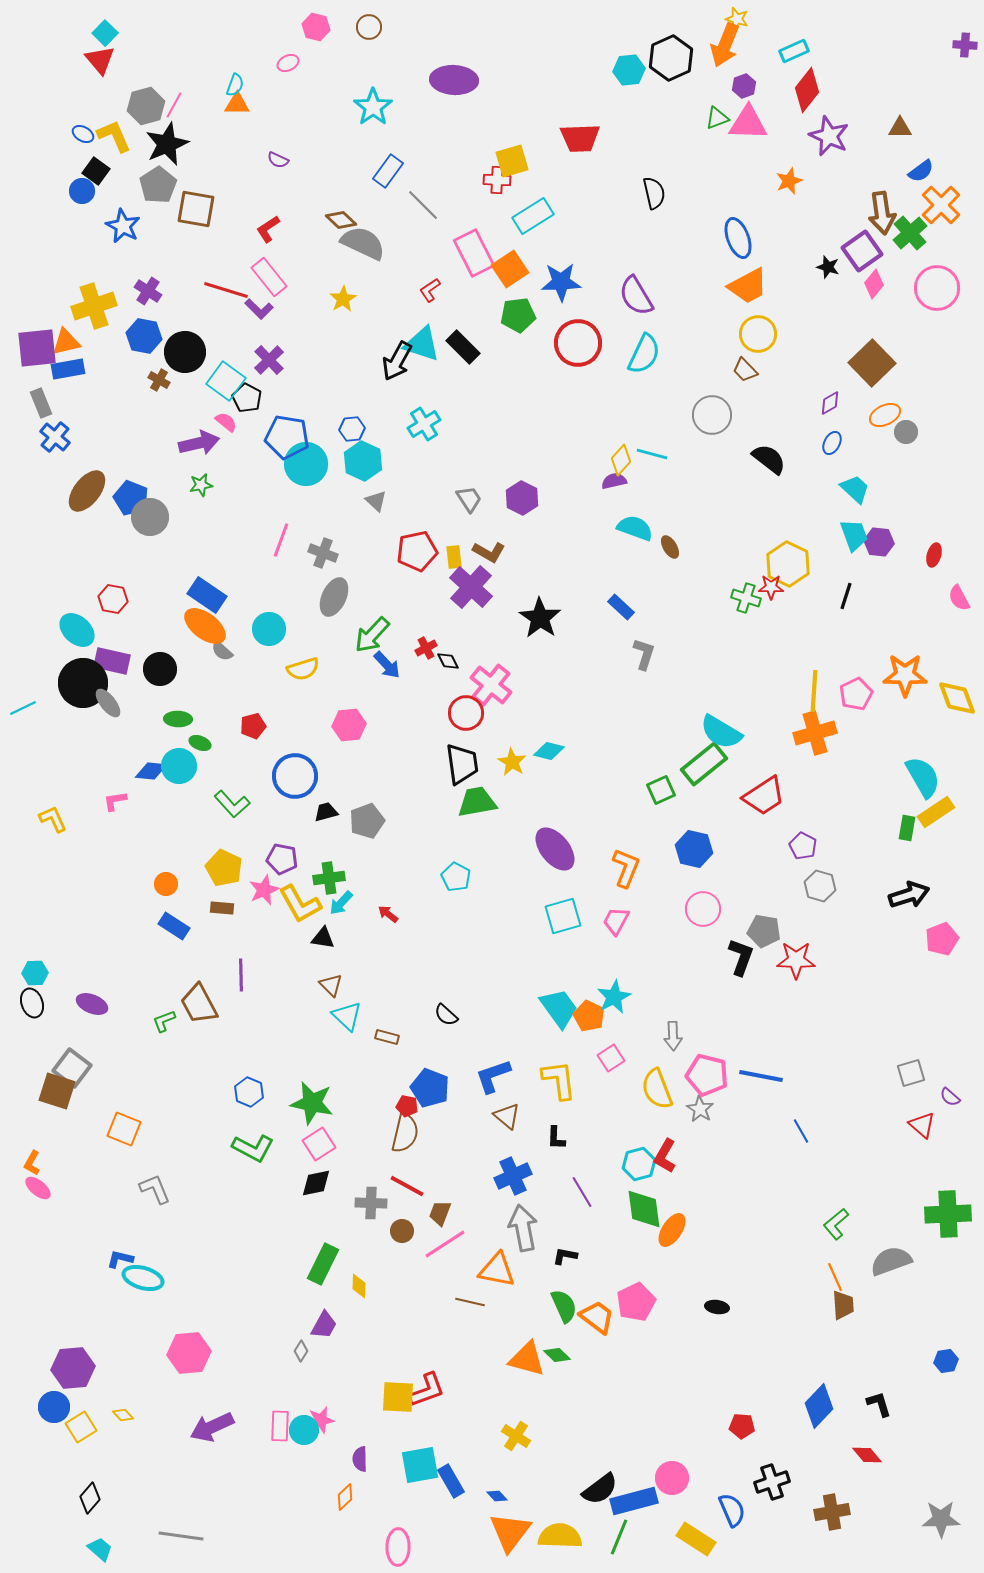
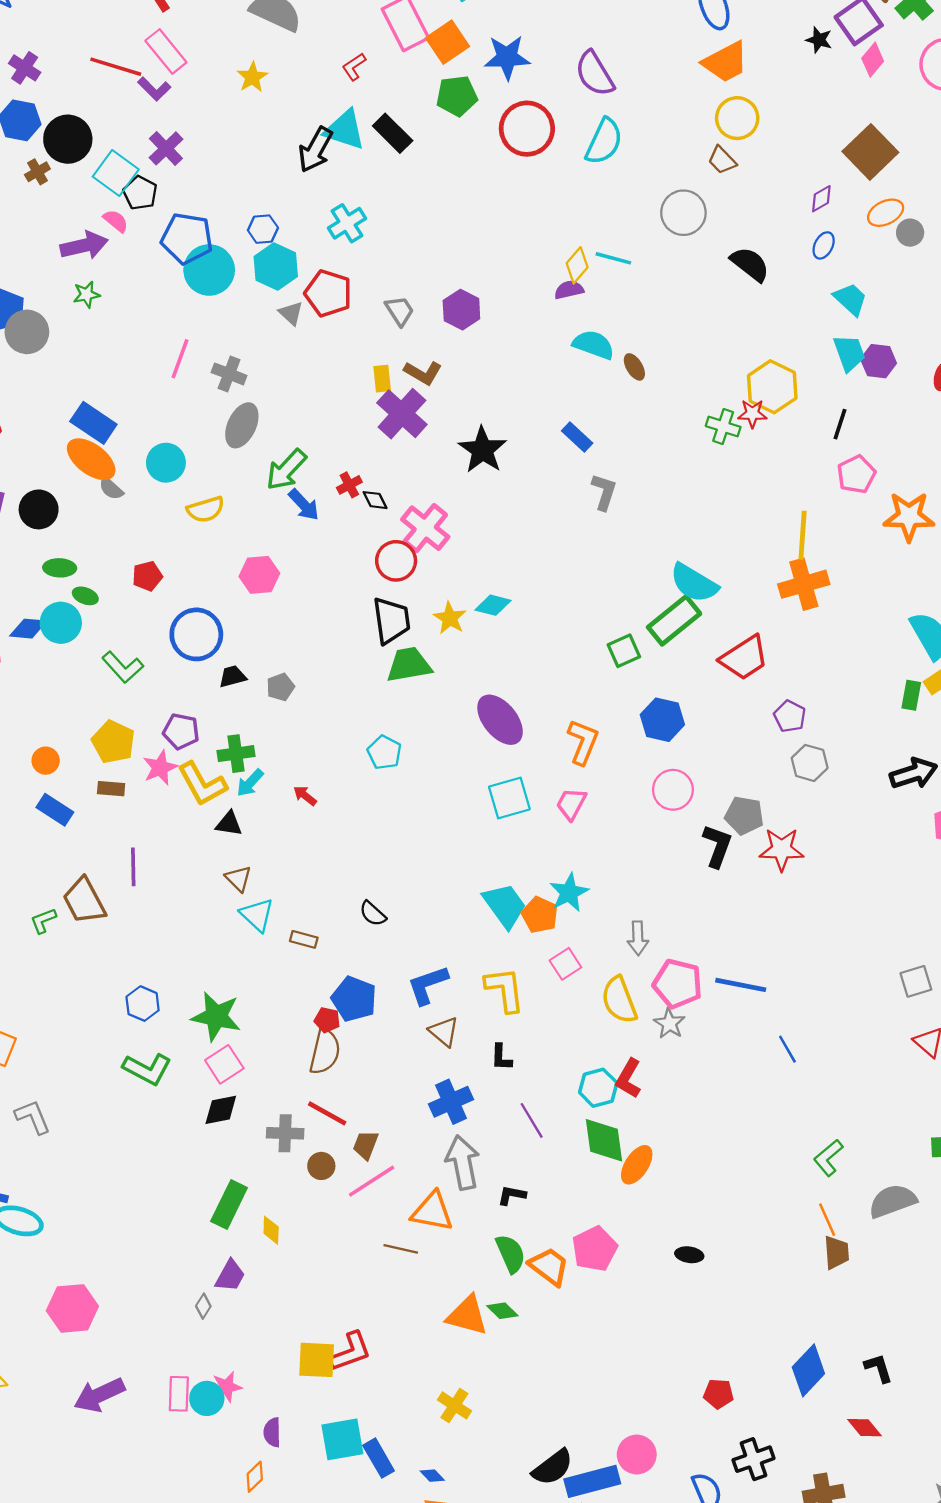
brown cross: (159, 380) -> (37, 172), turned 30
red pentagon: (417, 551) -> (328, 293), moved, turned 30
pink pentagon: (856, 694) -> (856, 474), moved
gray pentagon: (367, 821) -> (280, 687), size x0.7

